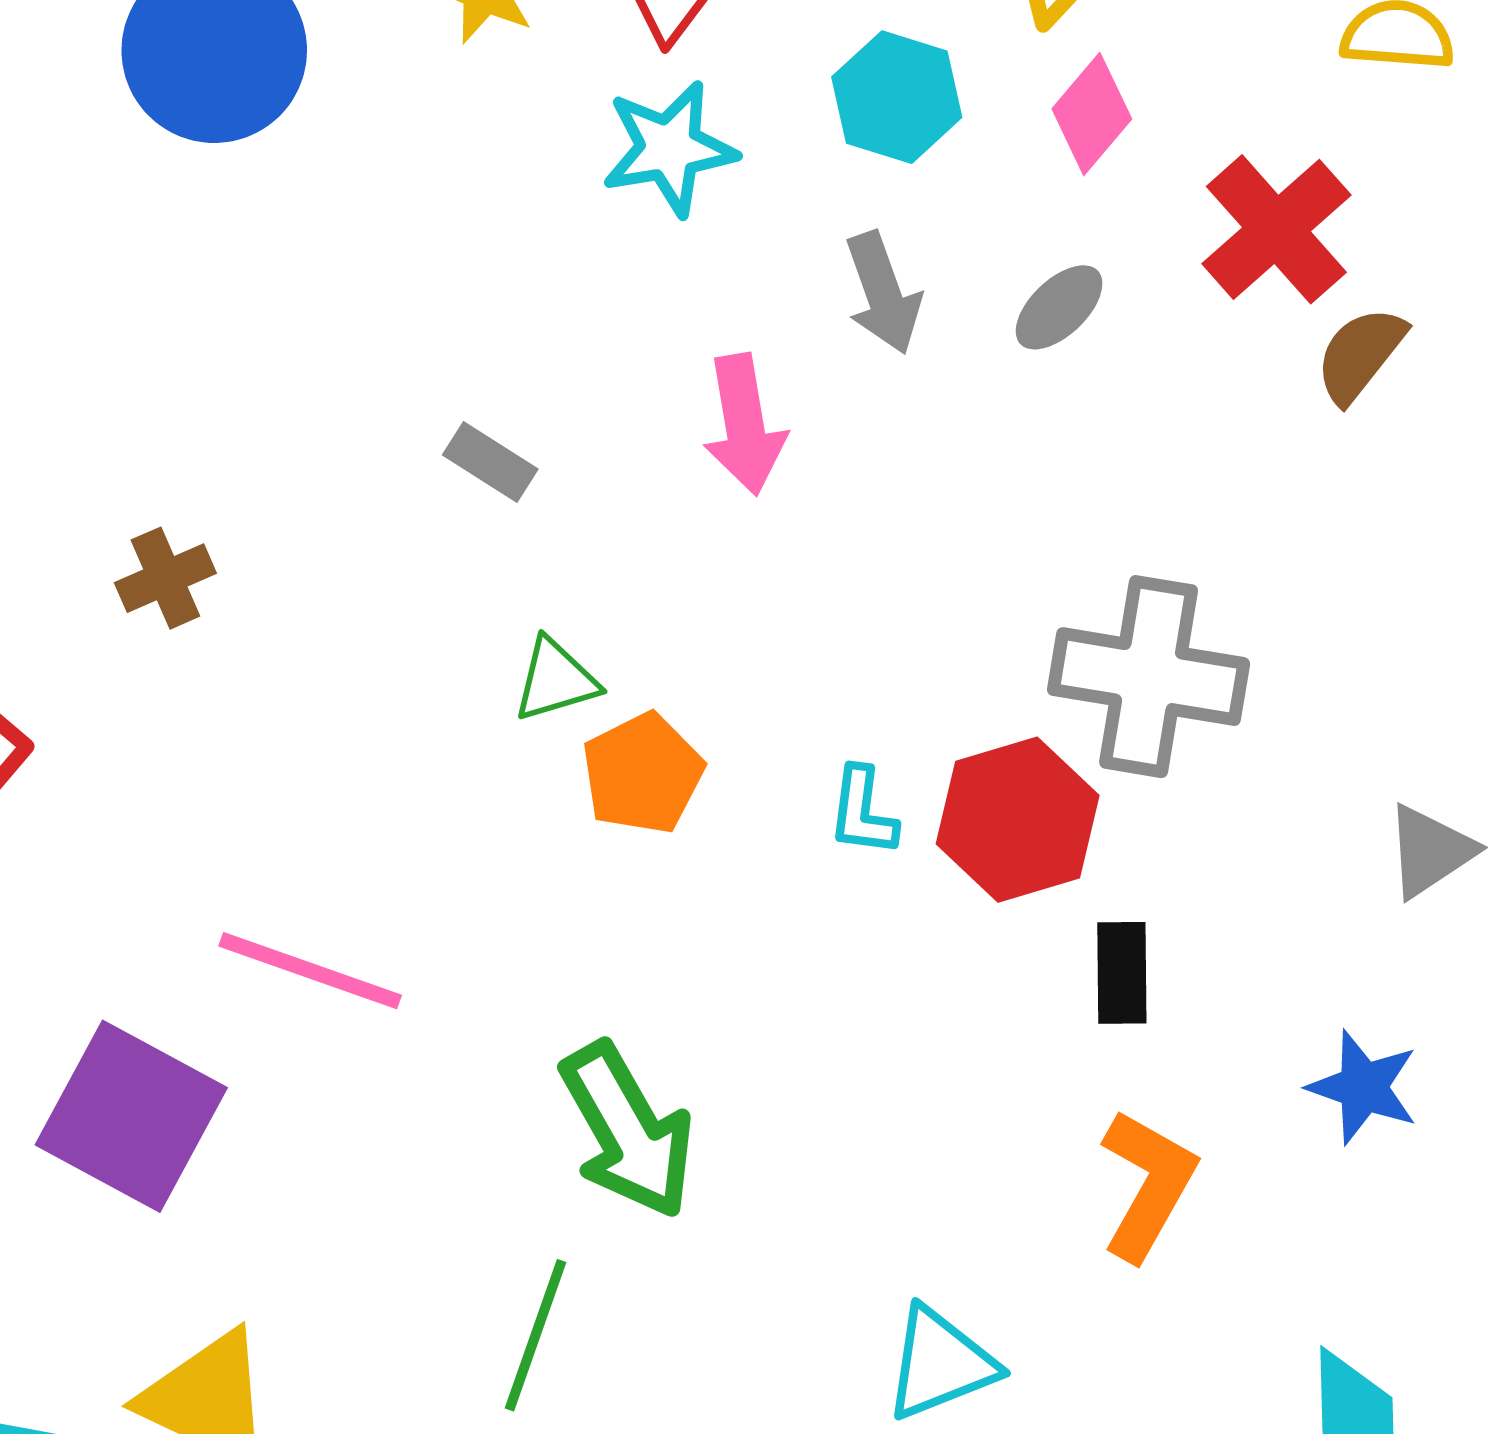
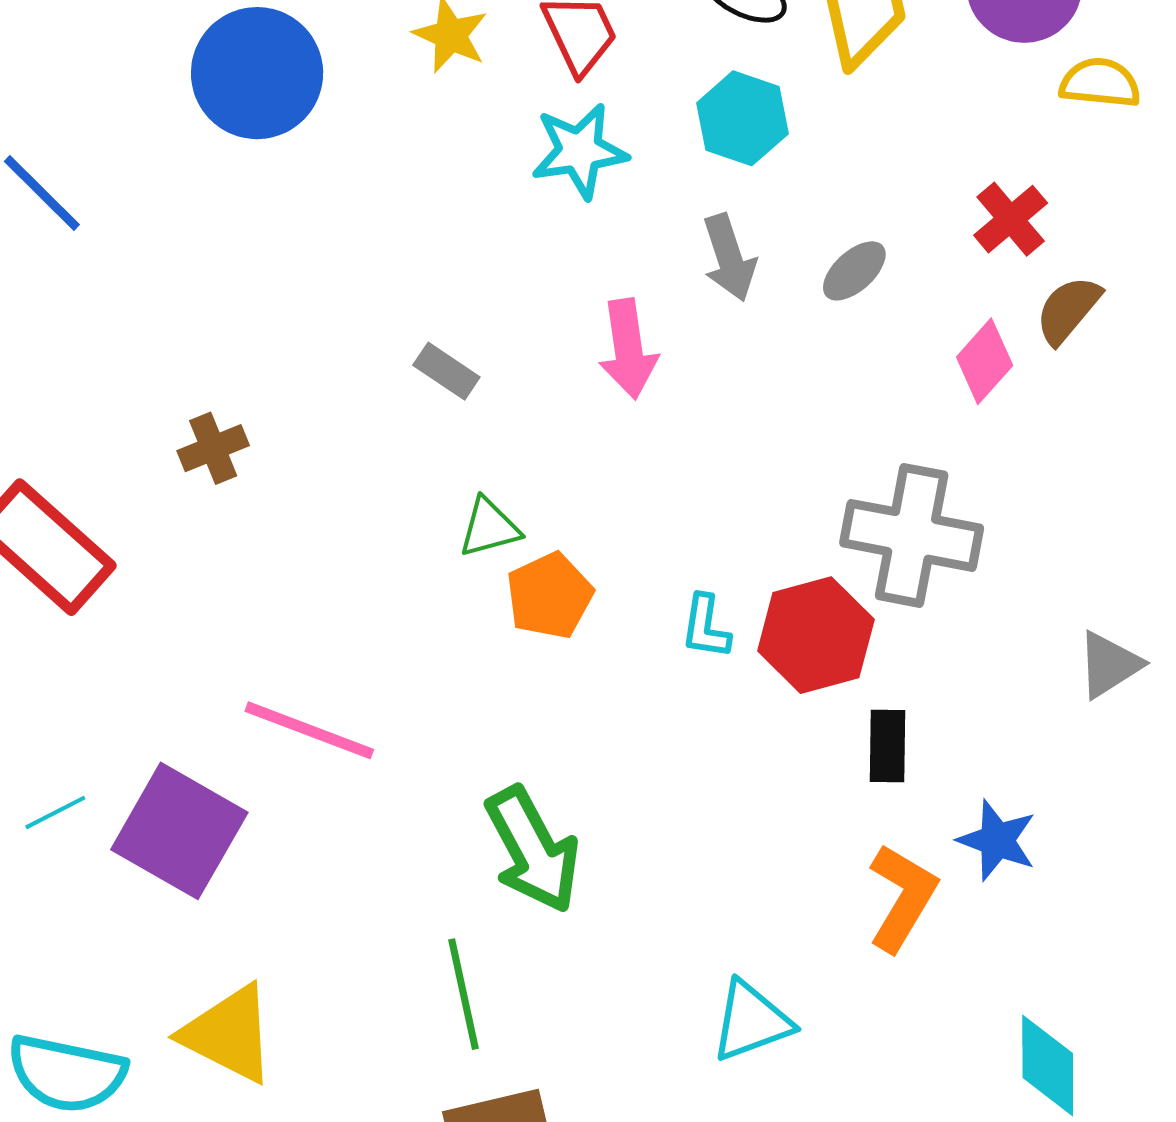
pink diamond: (1092, 114) -> (985, 361), moved
red cross: (1276, 229) -> (1011, 219), size x0.7
blue star: (1363, 1087) -> (997, 840), moved
green line: (535, 1335) -> (463, 994), turned -33

